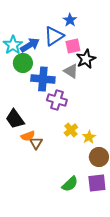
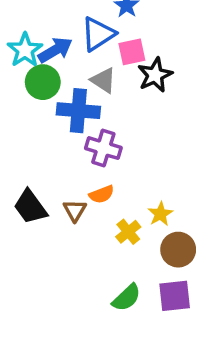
gray triangle: (71, 71) -> (103, 80), moved
black trapezoid: (15, 119) -> (30, 207), moved
yellow cross: (71, 130) -> (128, 232), moved
orange semicircle: (28, 136) -> (102, 194), moved
brown triangle: (36, 143) -> (75, 210), moved

